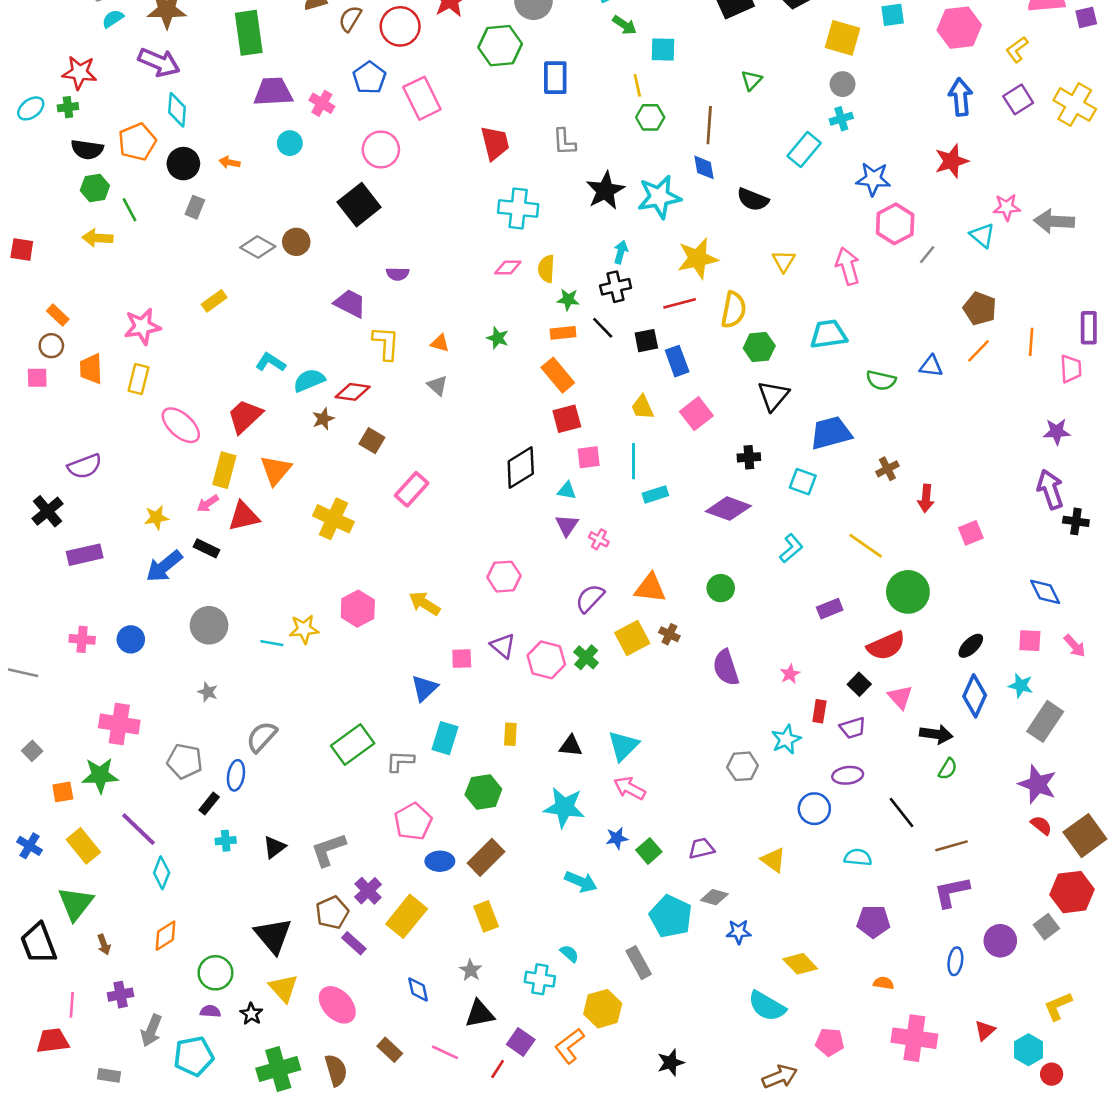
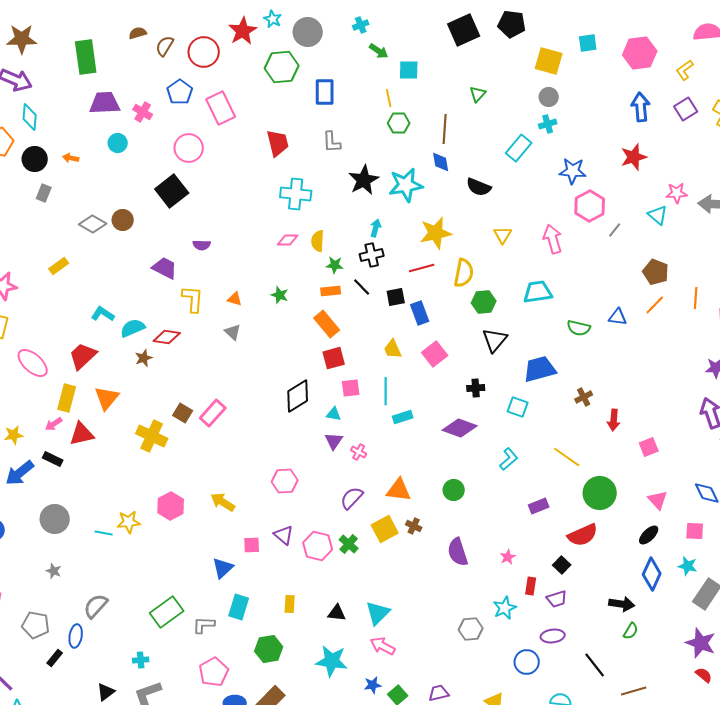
brown square: (372, 441) -> (183, 413), moved
pink triangle: (900, 697) -> (658, 500), moved
cyan cross: (226, 841) -> (141, 660), moved

